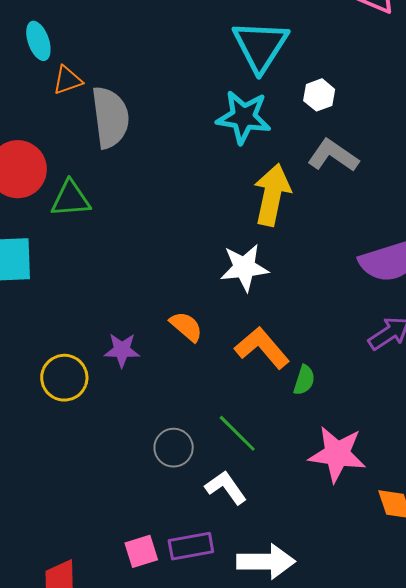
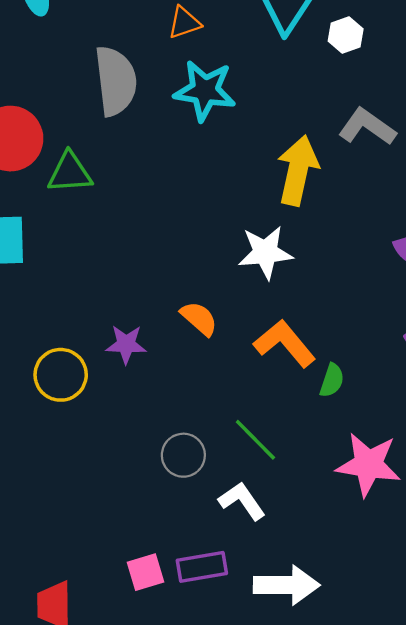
orange triangle: (67, 80) -> (184, 23), moved
white hexagon: (319, 95) -> (346, 35), moved
cyan star: (244, 117) -> (205, 91), moved

